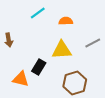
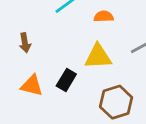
orange triangle: (21, 79) -> (32, 86), moved

